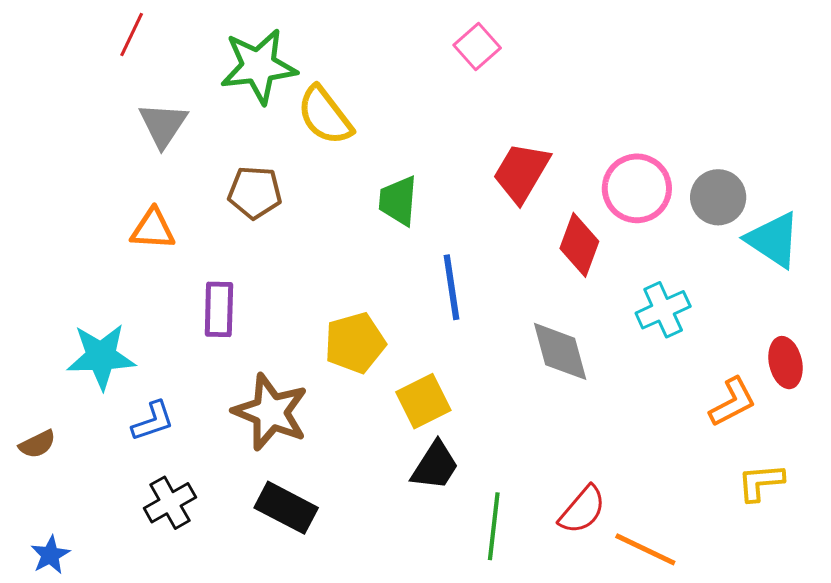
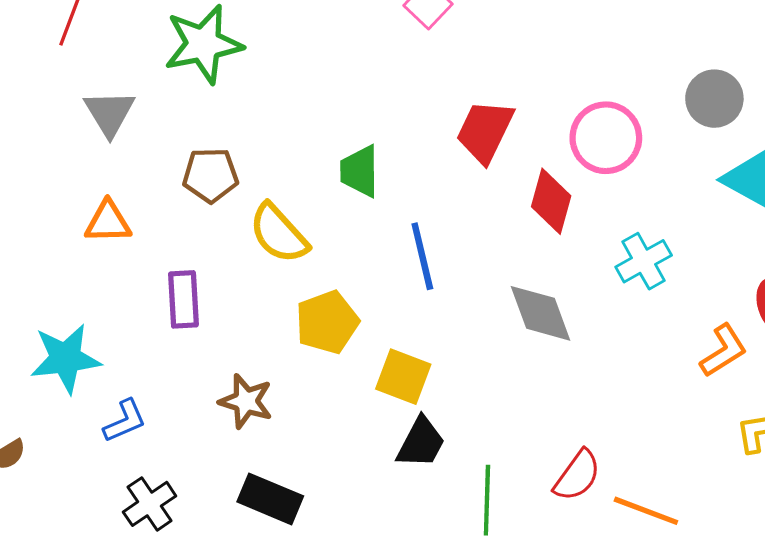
yellow semicircle: (325, 116) -> (279, 233), moved
gray circle: (718, 197) -> (714, 99), moved
yellow square: (423, 401) -> (403, 377), turned -38
brown star: (271, 412) -> (246, 401), size x0.7

